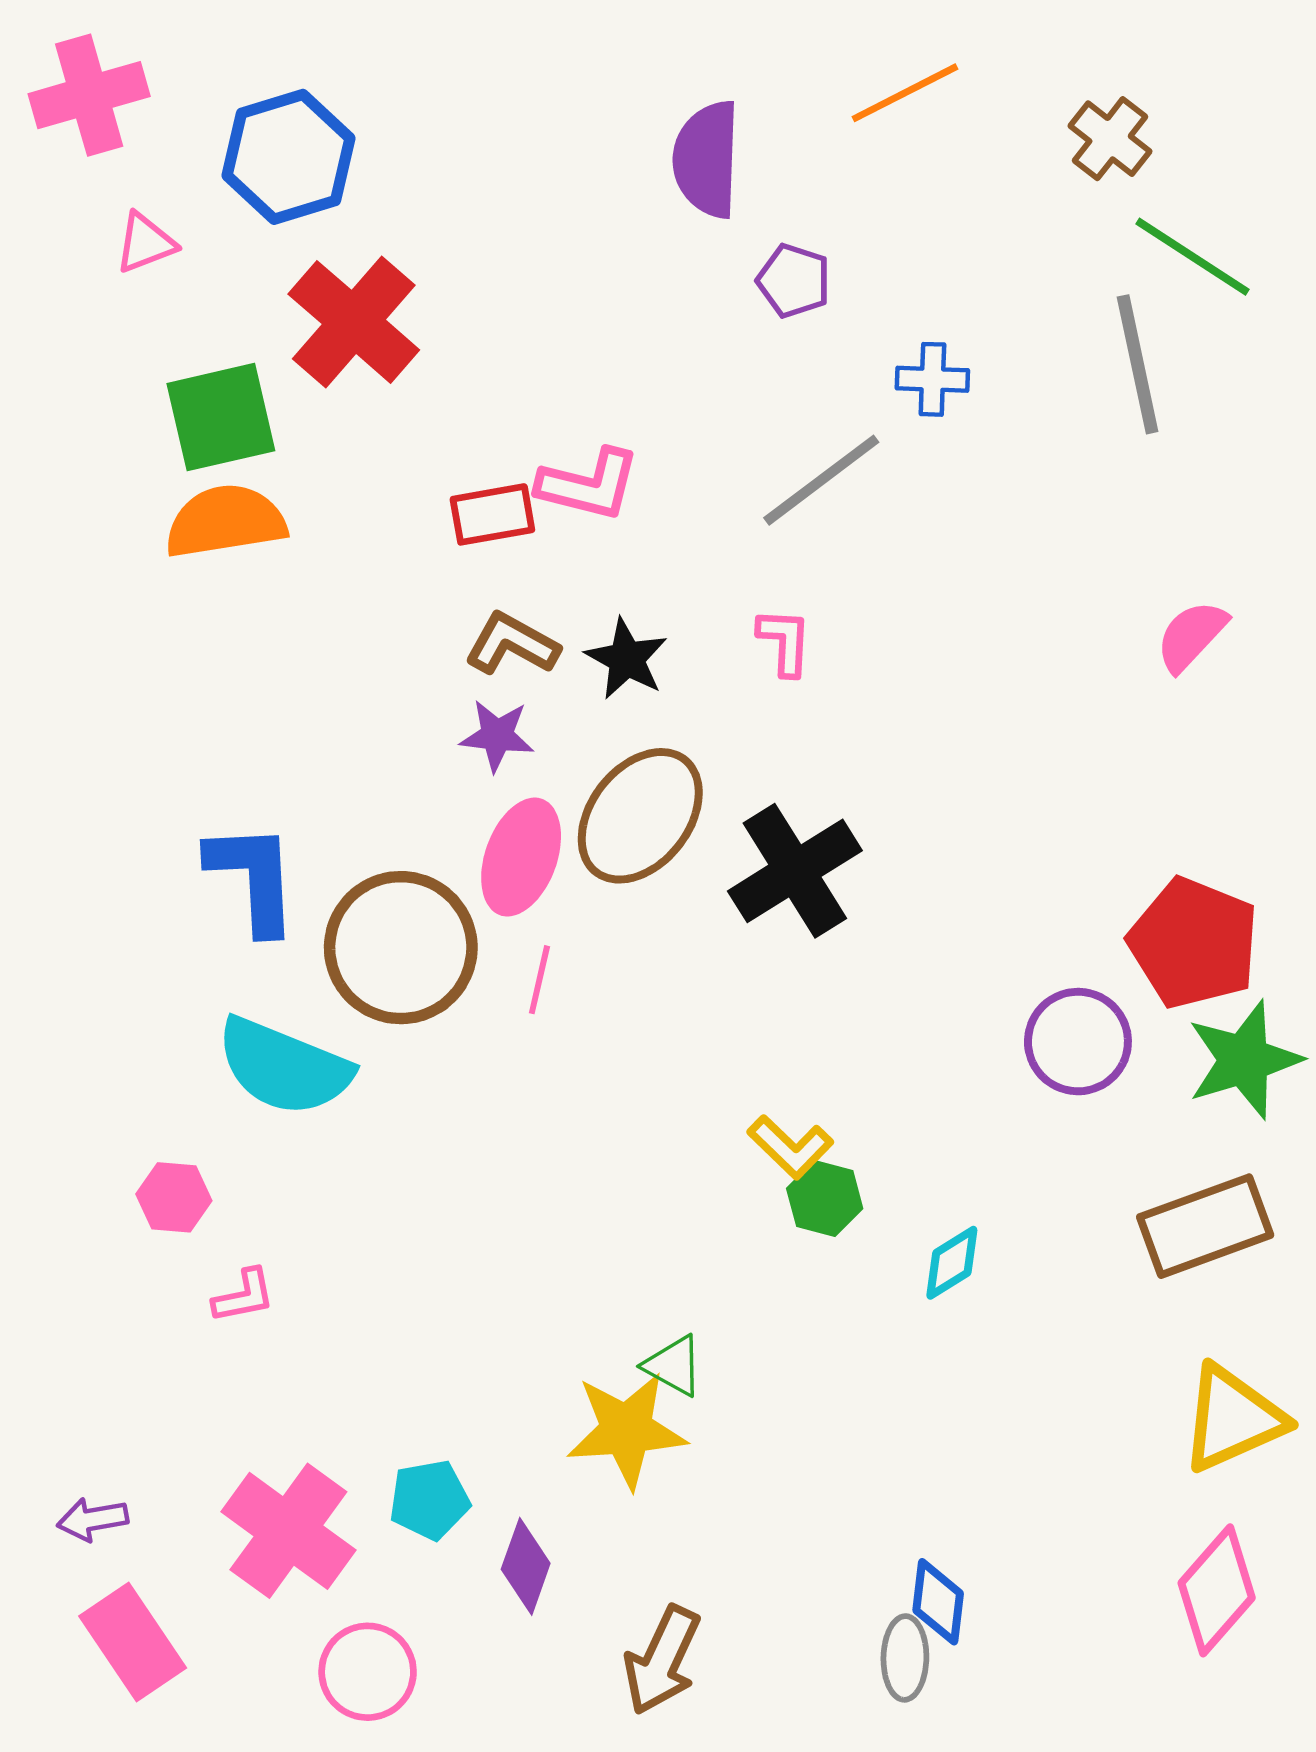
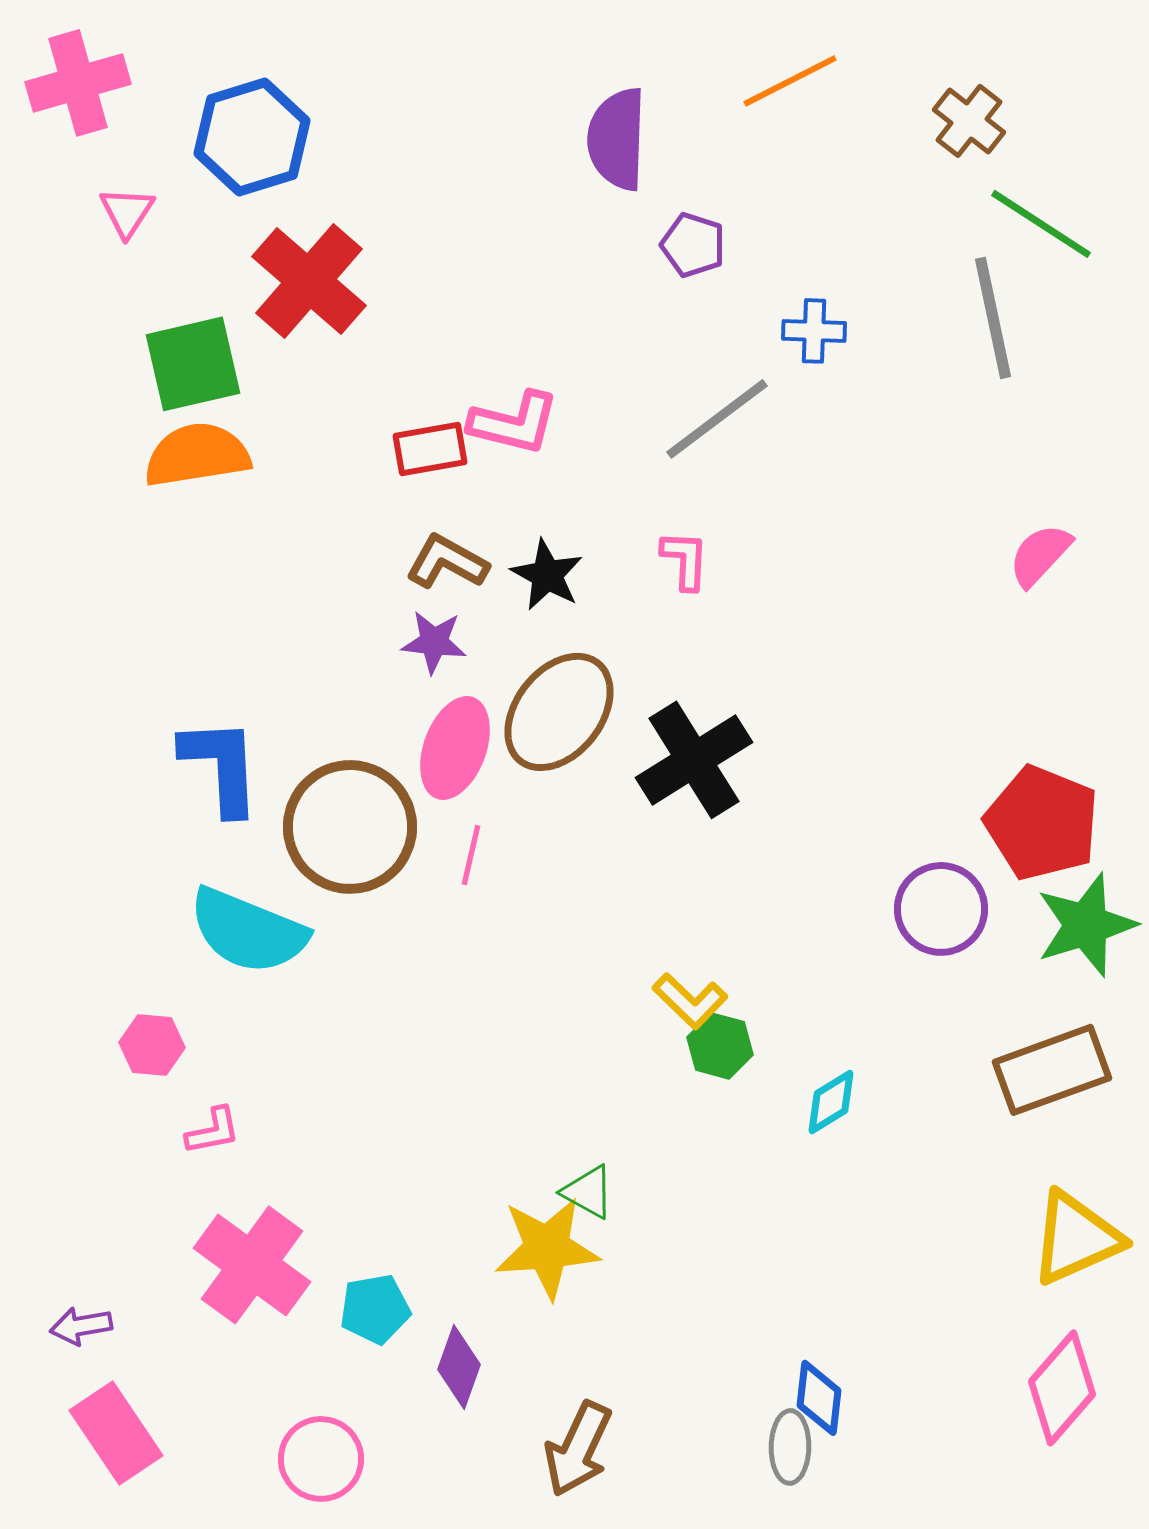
pink triangle: (145, 243) -> (127, 212), turned -36
pink cross: (288, 1531) -> (252, 1265), moved

